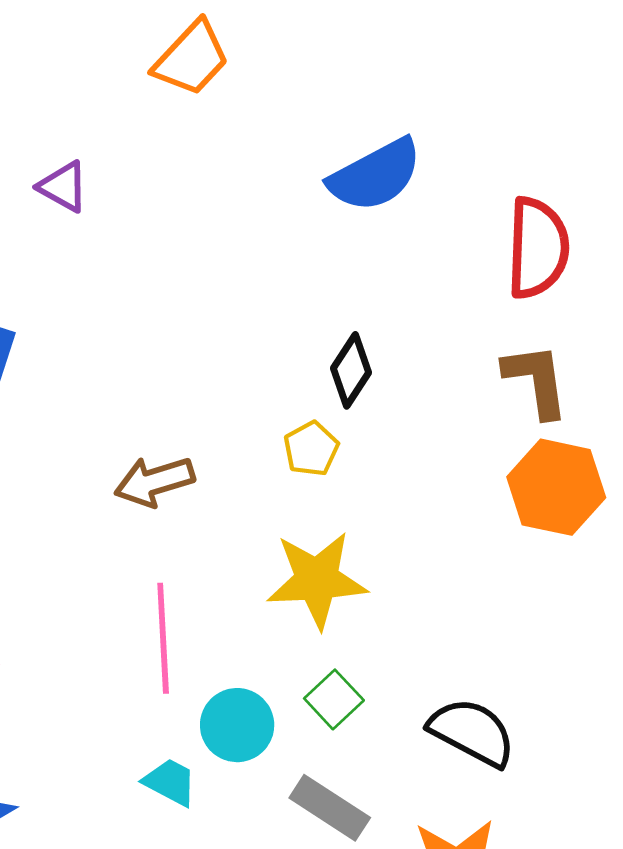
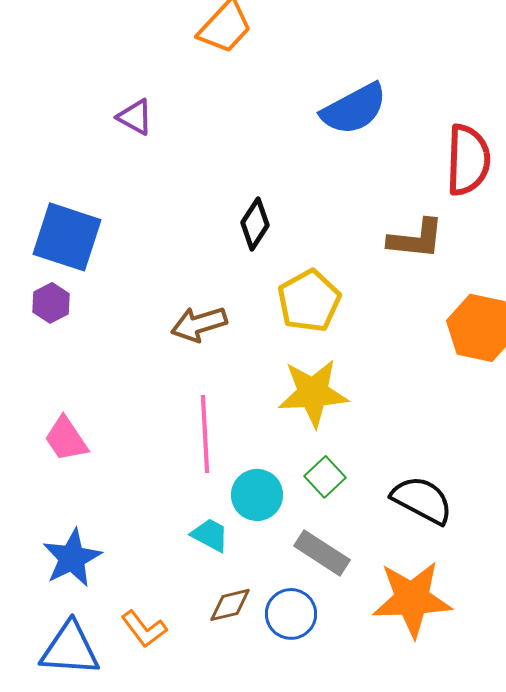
black diamond: (351, 370) -> (255, 224), moved
brown L-shape: (536, 380) -> (416, 239), moved, turned 104
yellow pentagon: (311, 449) -> (309, 301), size x1.6

